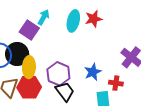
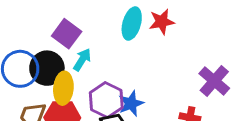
cyan arrow: (44, 17) -> (82, 60), moved
blue star: (93, 72) -> (131, 104), moved

